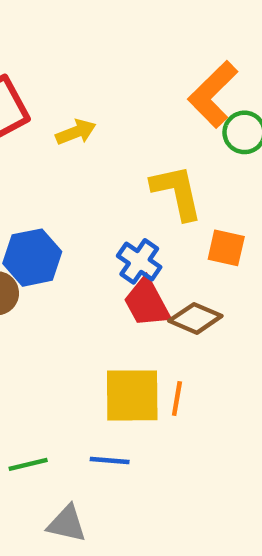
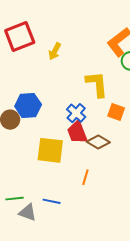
yellow arrow: (76, 132) -> (55, 51), turned 132
yellow square: (132, 395) -> (50, 150), moved
gray triangle: (67, 524) -> (28, 212), moved

